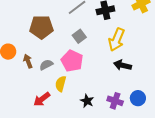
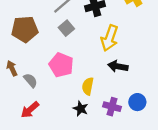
gray square: (79, 36) -> (66, 28), moved
gray semicircle: (46, 65) -> (30, 80), moved, turned 80
yellow semicircle: (61, 84) -> (88, 86), moved

